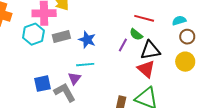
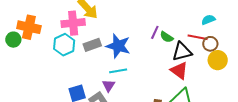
red line: (144, 18) -> (198, 37), moved
brown circle: (187, 37) -> (210, 44), moved
blue star: (87, 40) -> (118, 46), size x1.4
purple line: (123, 45) -> (155, 32), moved

